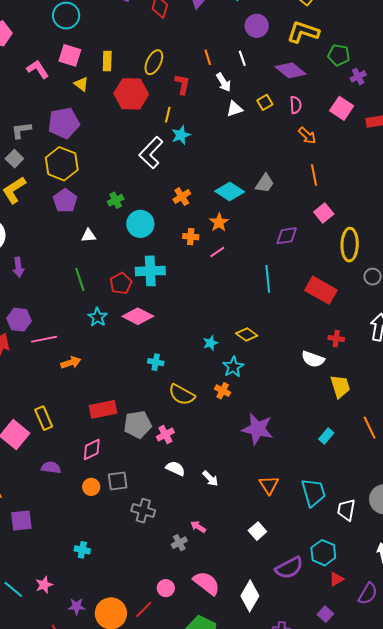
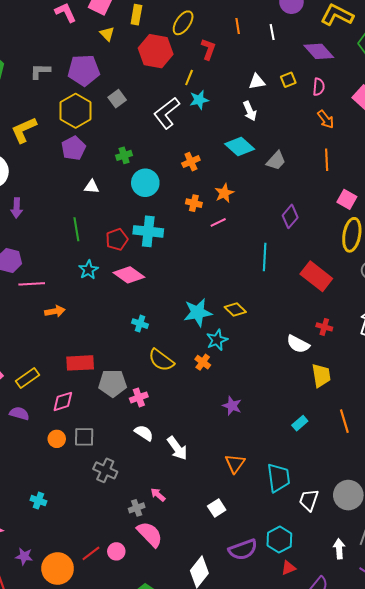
white arrow: (224, 82) -> (250, 111), moved
gray square: (14, 159) -> (117, 99), moved
cyan diamond: (230, 192) -> (240, 146), moved
pink square: (324, 213) -> (347, 199), moved, turned -30
purple diamond: (287, 236) -> (290, 216), turned -50
cyan star: (210, 343) -> (198, 313), size x1.8
yellow rectangle: (44, 418) -> (27, 378), moved, turned 70
purple star: (258, 429) -> (232, 406), size x0.6
white arrow: (210, 478) -> (177, 448), size x1.4
pink semicircle: (207, 583) -> (150, 534), moved
red line: (144, 610) -> (91, 553), moved

